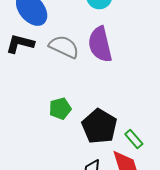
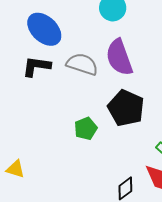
black pentagon: (99, 126) -> (126, 108), moved

